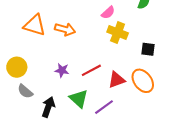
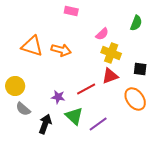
purple star: (62, 70) -> (58, 97), moved
red triangle: (117, 80) -> (110, 76), moved

